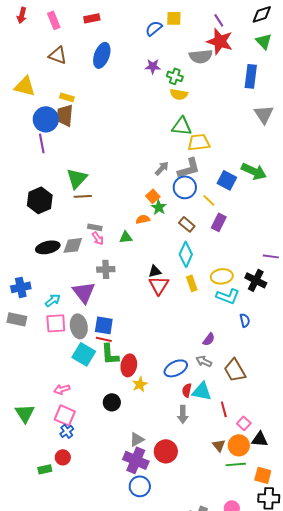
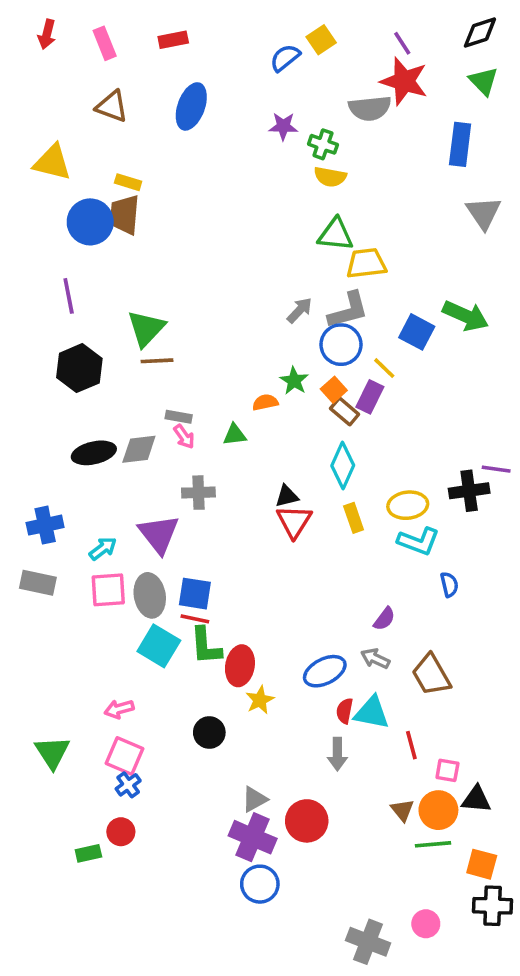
yellow square: (174, 18) -> (321, 40), turned -35
purple line: (42, 143) -> (69, 296), moved
orange square: (153, 196) -> (334, 390), moved
purple rectangle: (219, 222) -> (370, 397), moved
black cross: (256, 280) -> (469, 491), moved, turned -35
pink square: (244, 423) -> (447, 770), turned -32

